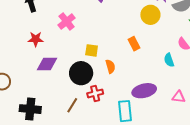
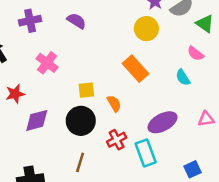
orange rectangle: (134, 44) -> (136, 69), size x1.5
red cross: (95, 93) -> (117, 140), moved

